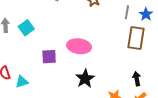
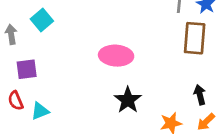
cyan square: (26, 28) -> (42, 20), moved
purple square: (49, 57) -> (27, 69), moved

